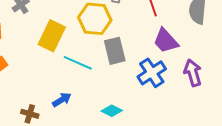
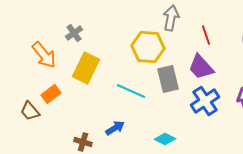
yellow rectangle: (52, 36) -> (86, 68), moved
purple trapezoid: (166, 41) -> (201, 67), moved

